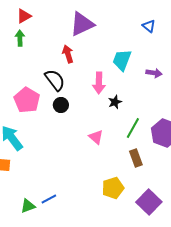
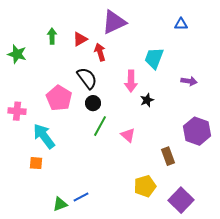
red triangle: (24, 16) -> (80, 39), moved
blue triangle: (149, 26) -> (181, 24), turned -40
purple arrow: (154, 73) -> (189, 81), moved
green line: (133, 128) -> (100, 126), moved

